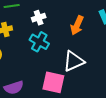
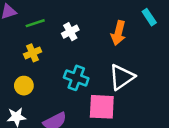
cyan cross: (39, 42) -> (76, 78), moved

